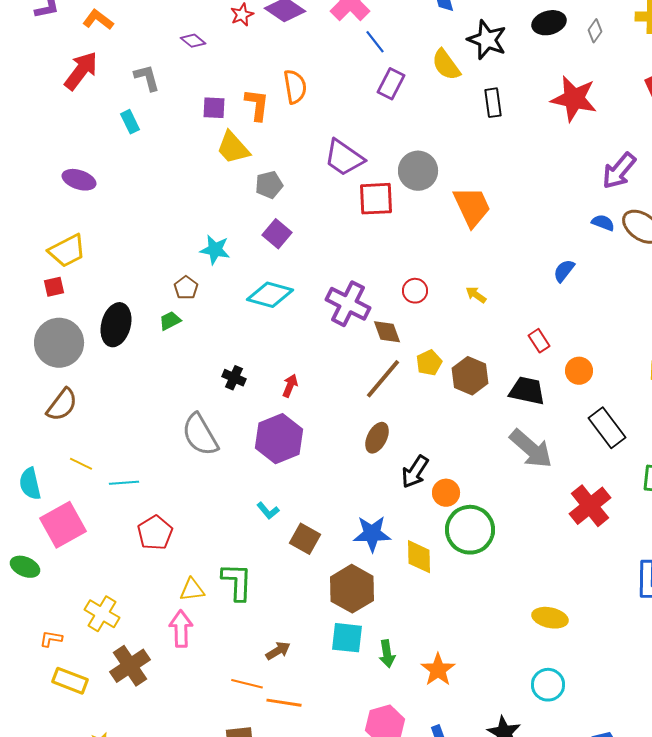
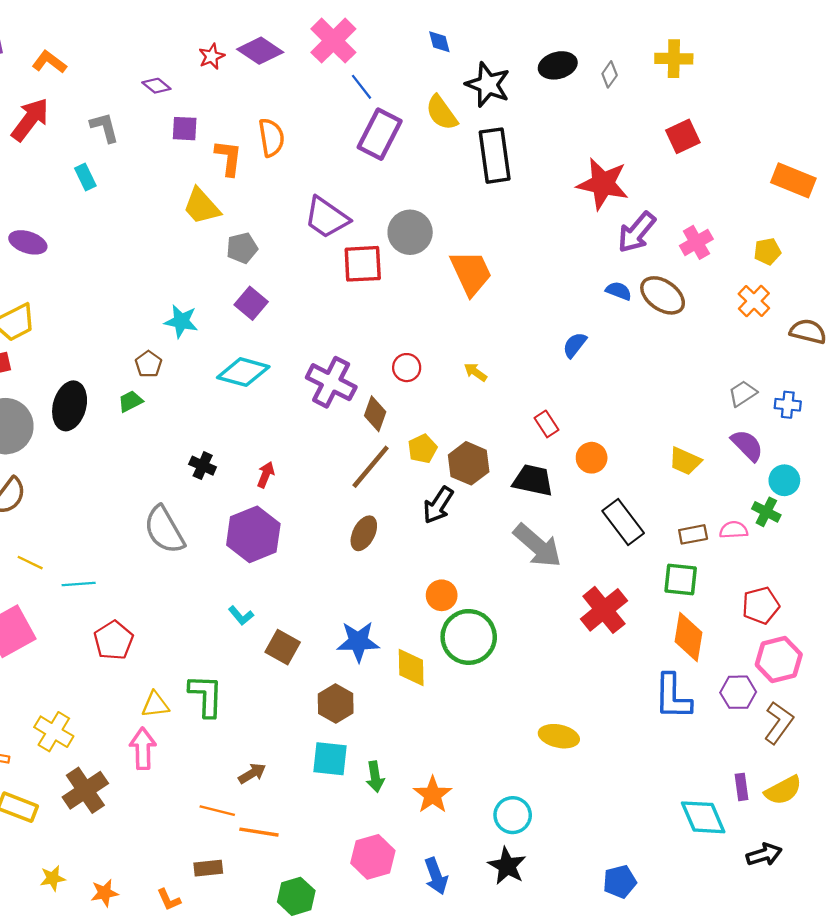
purple rectangle: (391, 84) -> (380, 134), size x1.4
red star: (574, 99) -> (603, 184), moved
black rectangle: (493, 103) -> (495, 156), size x1.6
purple square: (214, 108) -> (185, 129), moved
brown diamond: (387, 332) -> (375, 414), turned 40
black arrow: (415, 472) -> (438, 505), moved
brown hexagon: (352, 589) -> (336, 703), size x0.7
cyan circle: (548, 685) -> (513, 815), moved

